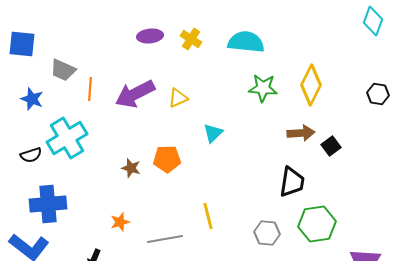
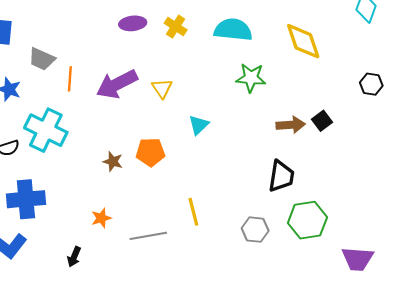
yellow diamond: (311, 85) -> (303, 41), moved, turned -45
yellow triangle: (178, 98) -> (162, 88), turned -40
cyan cross: (67, 138) -> (46, 130), turned -33
black square: (331, 146) -> (322, 121), moved

